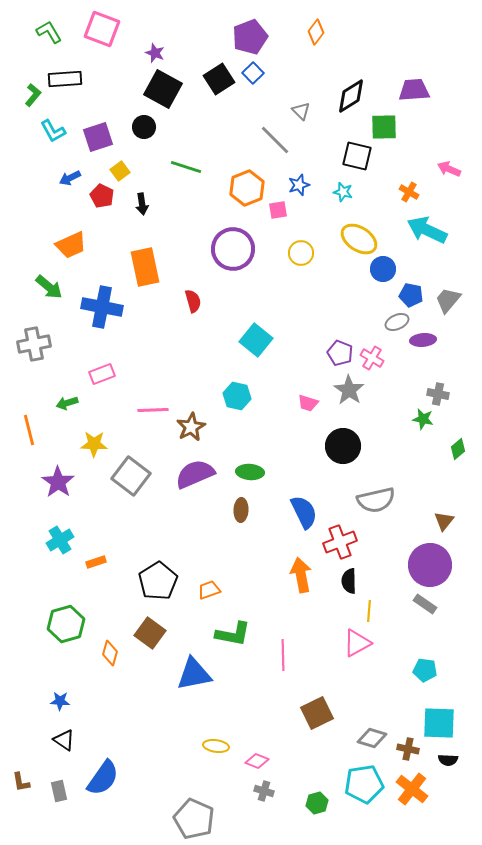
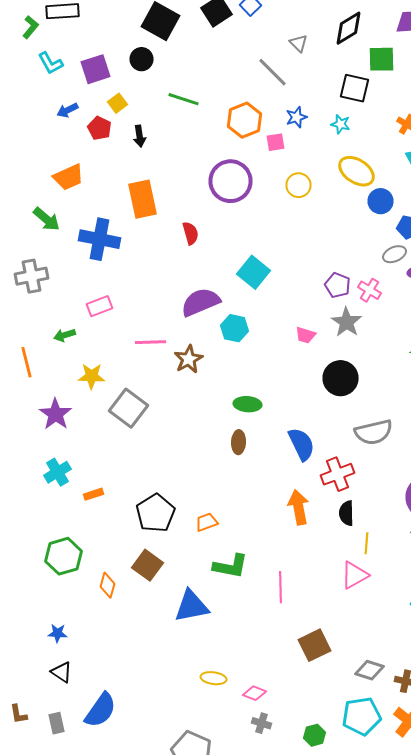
purple semicircle: (195, 474) -> (200, 302), moved

